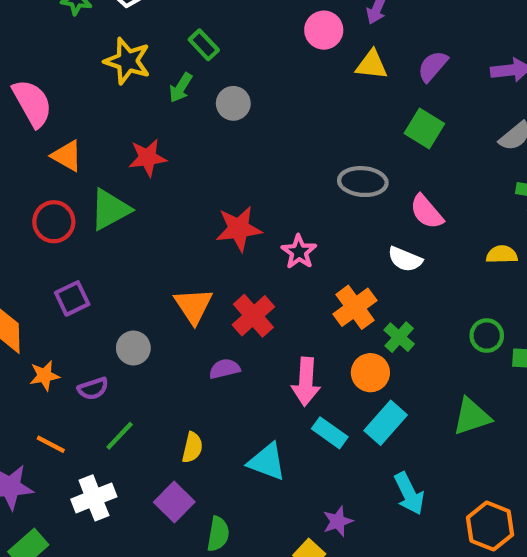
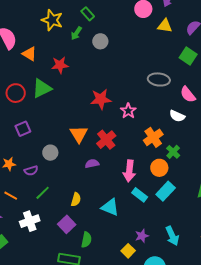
orange triangle: (67, 156) -> (29, 54), moved
cyan arrow: (409, 494) -> (172, 236), moved

